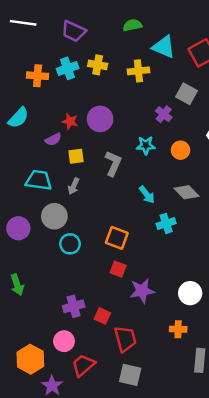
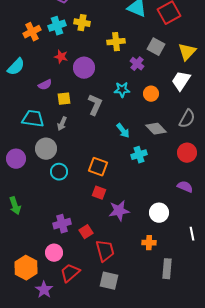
yellow cross: (138, 71) -> (116, 42), moved
orange cross: (38, 76) -> (32, 32), turned -30
red star: (70, 121) -> (61, 57), moved
red square: (102, 316) -> (86, 232), turned 32

